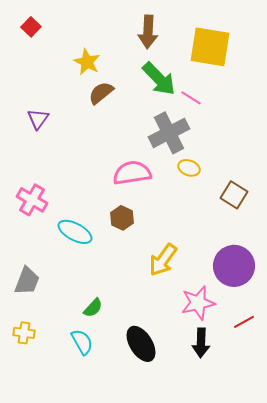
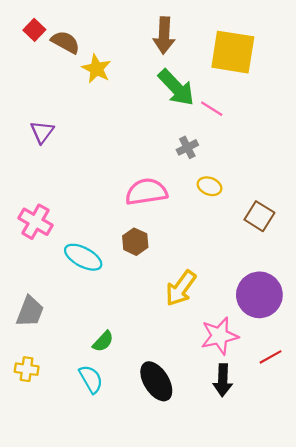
brown semicircle: (101, 93) -> (65, 42), moved, turned 68
gray cross: (169, 133) -> (187, 147), size x0.5

